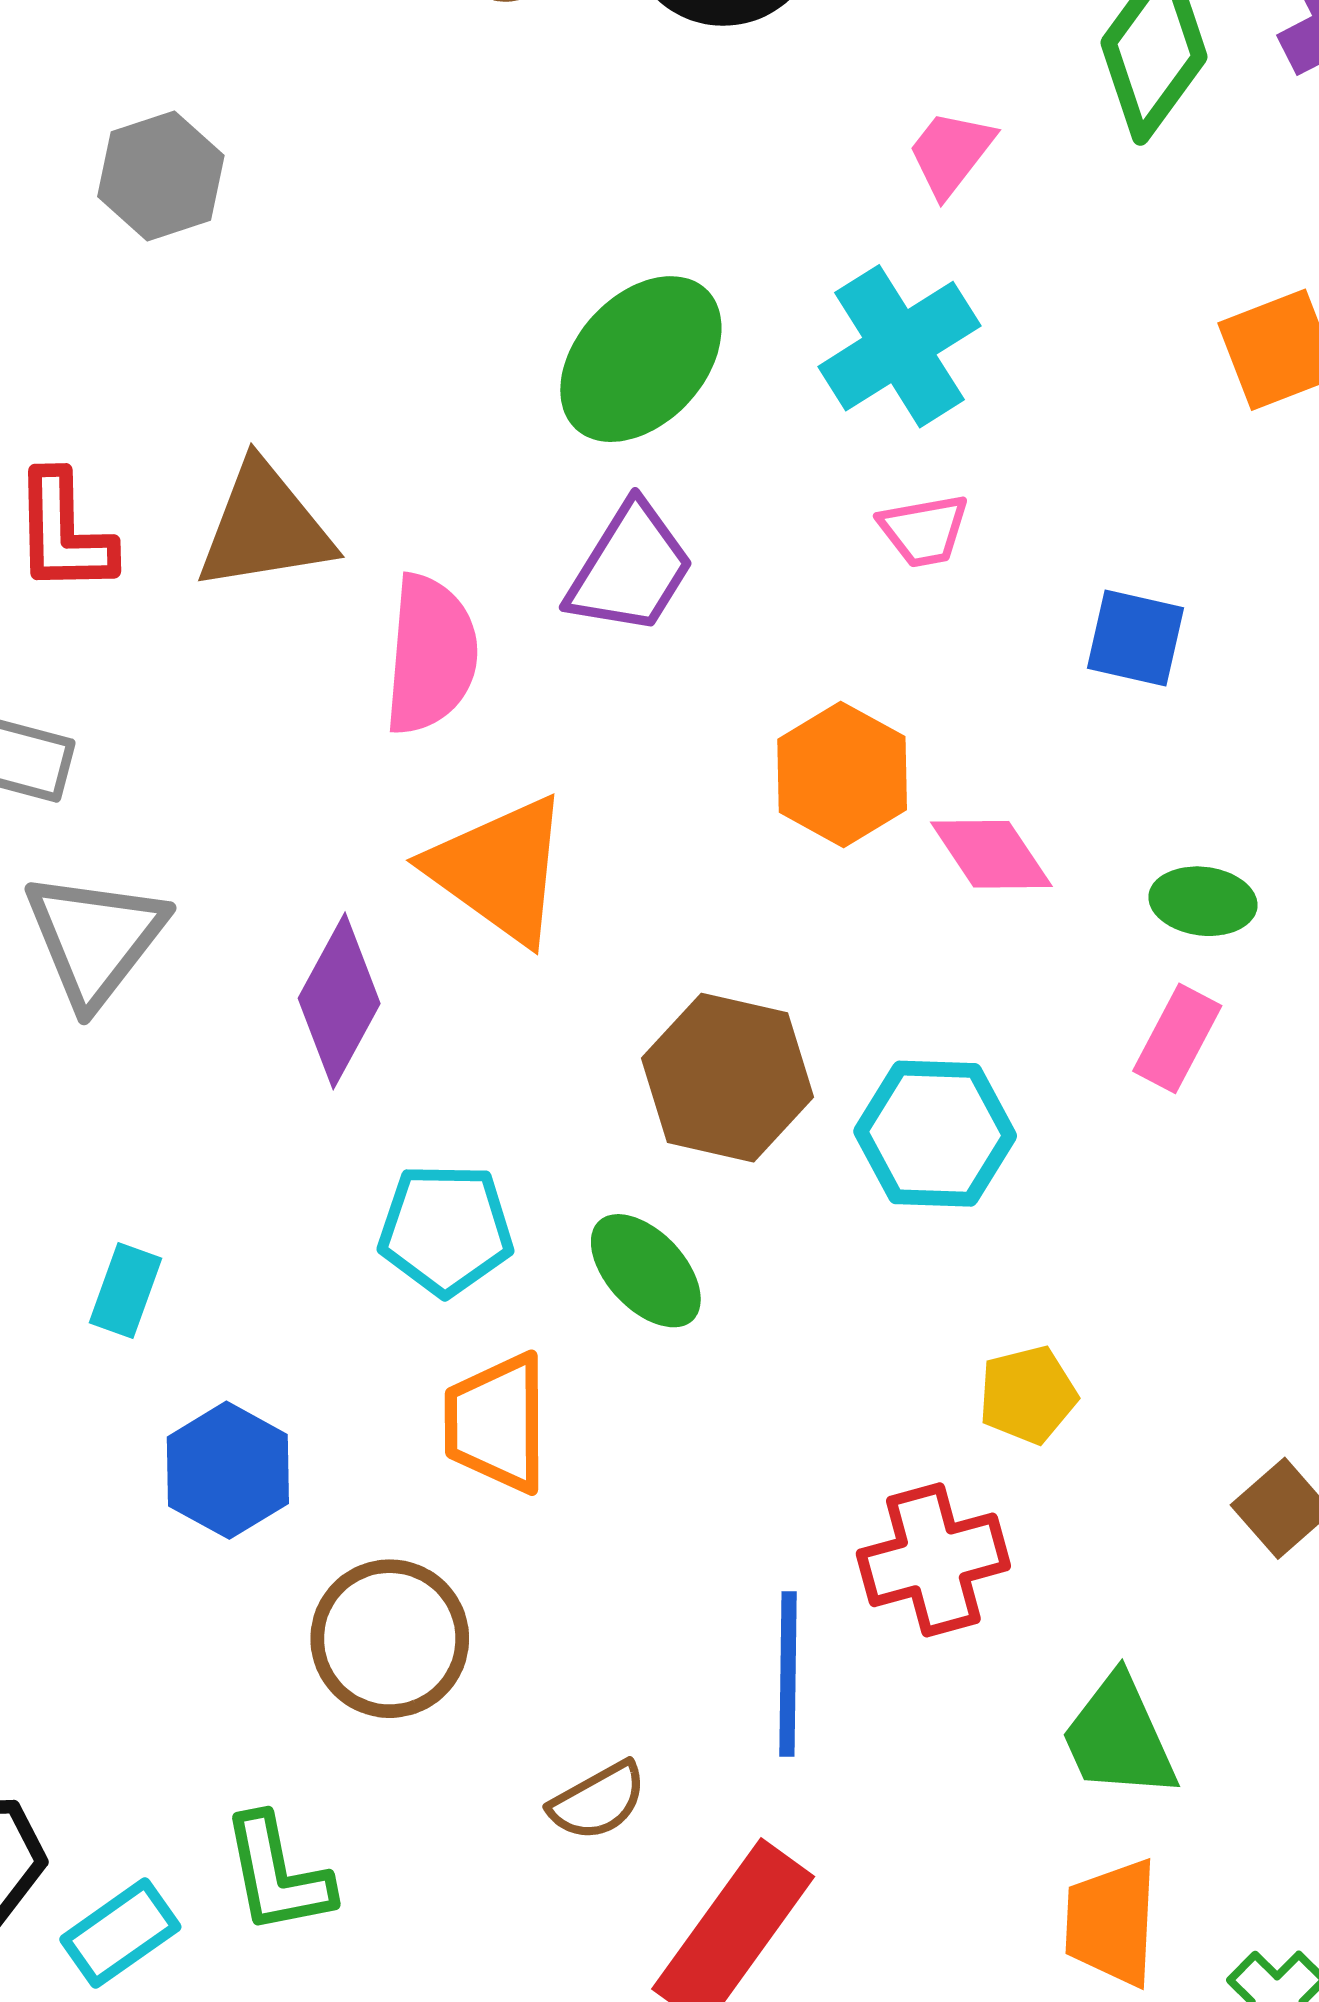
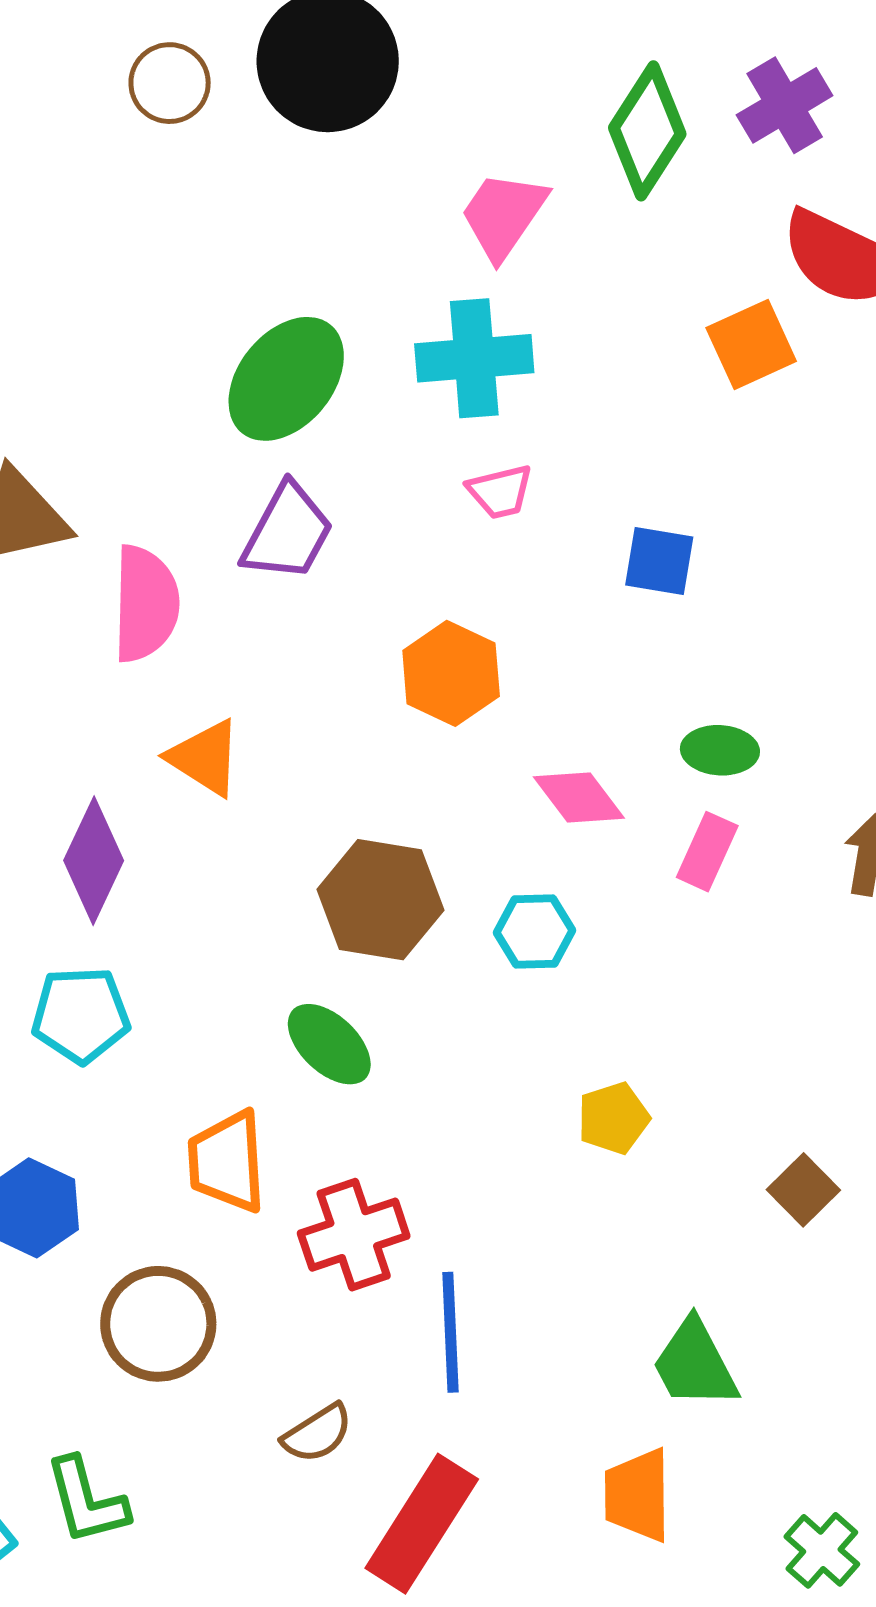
pink trapezoid: (951, 153) -> (503, 215), size x1.4
cyan cross: (899, 346) -> (474, 358), turned 31
pink diamond: (991, 854) -> (579, 798), moved
orange triangle: (499, 870) -> (205, 758), size x0.7
cyan hexagon: (935, 1134) -> (534, 932), size x0.7
cyan pentagon: (446, 1229) -> (81, 1015), moved
red cross: (933, 1560) -> (354, 1235), moved
orange trapezoid: (1111, 1922) -> (638, 1495), moved

